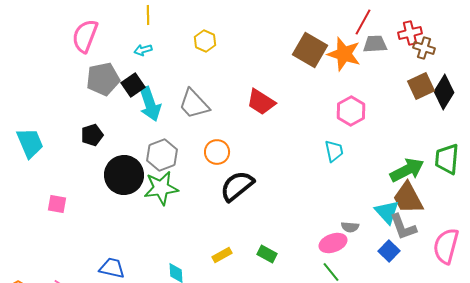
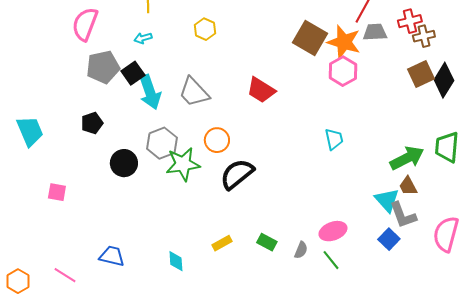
brown cross: (424, 48) -> (424, 36), turned -30
pink hexagon: (351, 111) -> (343, 71), moved
black circle: (124, 175) -> (124, 163), size x0.7
green star: (161, 188) -> (183, 164), moved
brown trapezoid: (408, 198) -> (408, 186), size x0.6
gray semicircle: (350, 227) -> (301, 250), moved, turned -72

